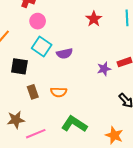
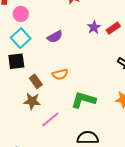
cyan square: (42, 46) -> (21, 38), moved, turned 30
purple star: (104, 69) -> (94, 27), moved
brown star: (16, 120) -> (32, 101), moved, turned 30

